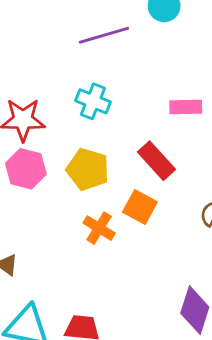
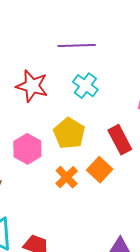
purple line: (104, 35) -> (77, 46), moved
pink hexagon: (26, 169) -> (27, 149), moved

